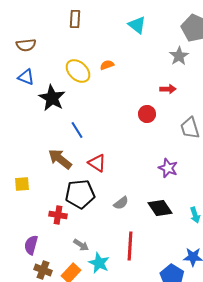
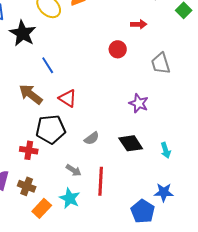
gray arrow: (81, 245) -> (74, 170), moved
brown cross: (43, 270) -> (27, 186), moved

